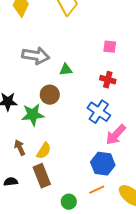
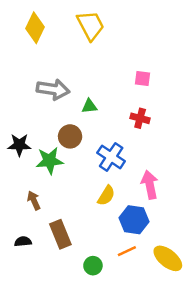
blue cross: (99, 112) -> (111, 157), moved
pink arrow: (116, 135) -> (150, 185), turned 125
yellow semicircle: (44, 151) -> (106, 196), moved

